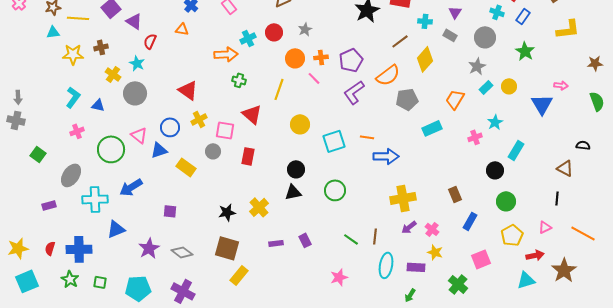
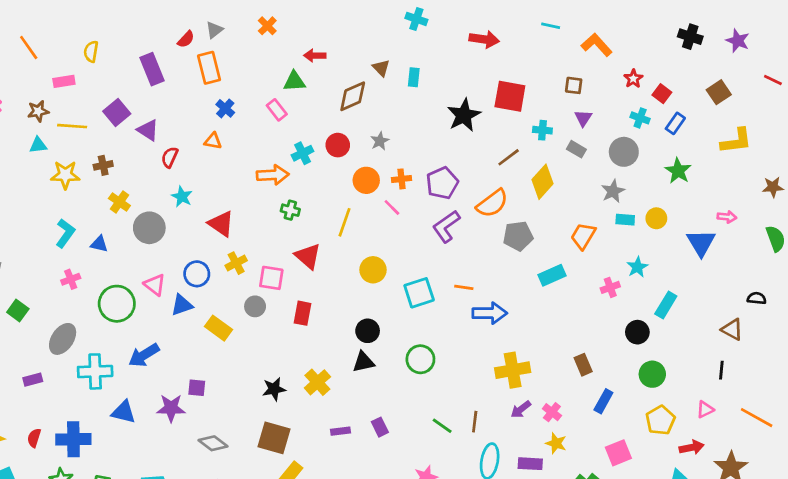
cyan star: (137, 63) -> (182, 197), moved
cyan rectangle: (486, 87) -> (625, 220), turned 48
blue triangle: (116, 229) -> (124, 412), turned 36
purple star: (149, 248) -> (171, 408), moved, turned 30

